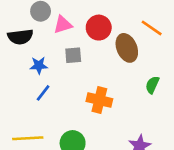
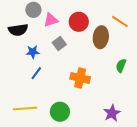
brown ellipse: (127, 48) -> (101, 37), turned 30
gray square: (73, 55) -> (59, 44), turned -32

